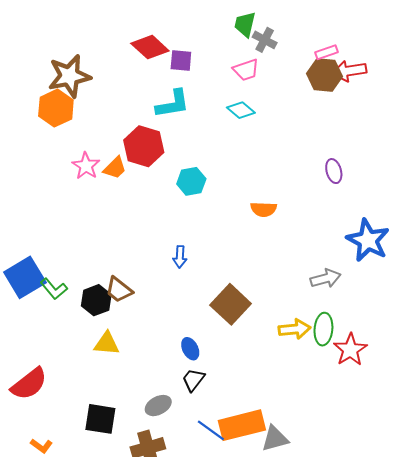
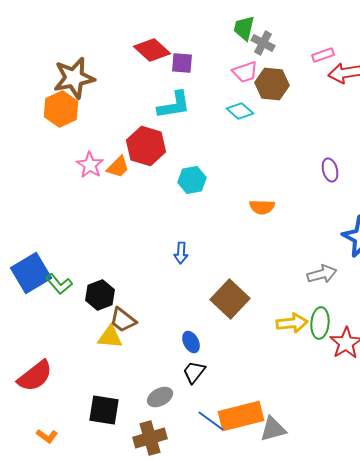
brown hexagon: (325, 75) -> (272, 84), moved
brown trapezoid: (119, 290) -> (123, 320), moved

